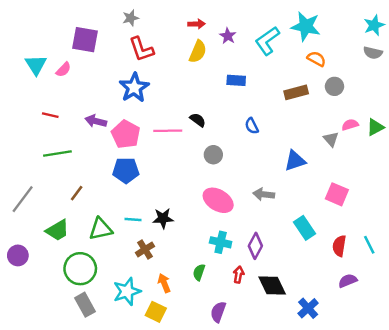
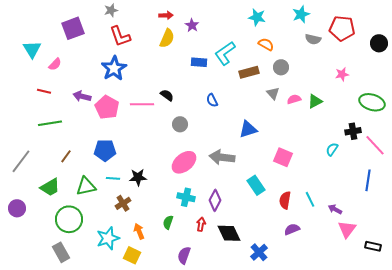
cyan star: (374, 25) -> (301, 14), moved
cyan star: (306, 26) -> (257, 17), size x0.7
purple square: (85, 40) -> (73, 28), turned -30
cyan L-shape: (267, 41) -> (225, 53), moved
pink semicircle: (63, 70) -> (55, 64), moved
gray triangle: (331, 139) -> (273, 93), moved
blue pentagon: (126, 170) -> (105, 150), moved
gray arrow: (264, 194) -> (222, 157), size x1.4
pink ellipse: (218, 200) -> (184, 162), turned -70
gray rectangle: (85, 305) -> (61, 252), moved

